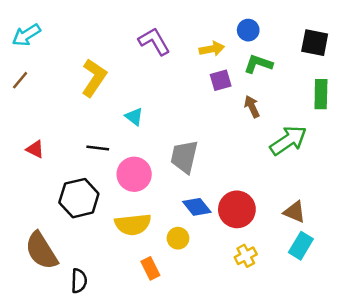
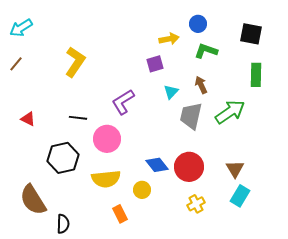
purple L-shape: (154, 41) -> (123, 102), moved, turned -92
purple square: (221, 80) -> (155, 64), moved
cyan triangle: (134, 117) -> (171, 92), moved, turned 35
gray trapezoid: (184, 157) -> (191, 116), moved
brown triangle: (295, 212) -> (235, 169), turned 36

